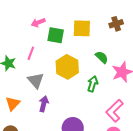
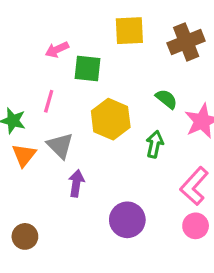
brown cross: (116, 24) -> (186, 42), size x1.5
yellow square: (82, 28) -> (129, 31), moved
orange triangle: (13, 104) -> (24, 155), moved

